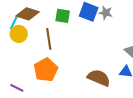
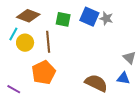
cyan line: (14, 23) -> (13, 34), moved
yellow circle: (19, 34) -> (25, 43), moved

